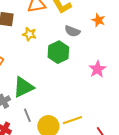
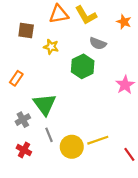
orange star: (98, 20) -> (124, 22), moved
green triangle: (23, 87) -> (45, 104), turned -40

